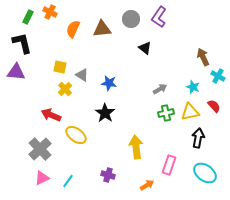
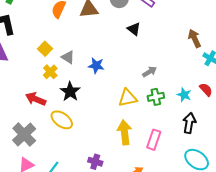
yellow square: (60, 67) -> (45, 49), turned 32
cyan star: (193, 87) -> (184, 95), moved
yellow triangle: (190, 112) -> (128, 98), moved
black star: (105, 113) -> (70, 92), moved
pink rectangle: (169, 165) -> (154, 140), moved

